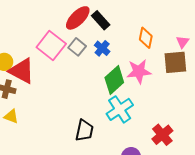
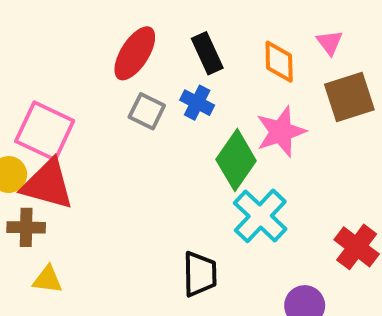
black rectangle: (101, 20) -> (207, 53), moved, turned 30
pink triangle: (183, 42) -> (330, 42), moved
pink square: (51, 45) -> (45, 131), moved

